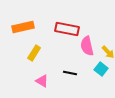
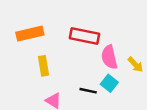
yellow rectangle: (34, 53) -> (43, 66), turned -42
cyan square: (101, 69) -> (109, 83), moved

